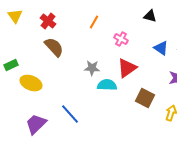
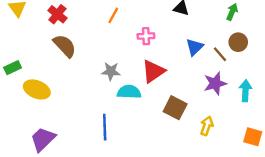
pink cross: (121, 39) -> (146, 36), turned -32
blue triangle: (161, 48) -> (195, 47), turned 42
blue line: (70, 114) -> (105, 127), moved, turned 40

